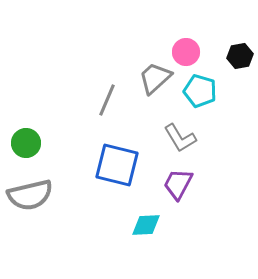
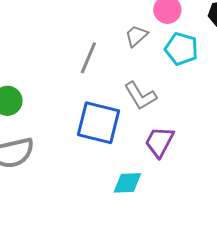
gray trapezoid: (155, 78) -> (136, 36), size x0.7
gray L-shape: (180, 138) -> (140, 96), moved

